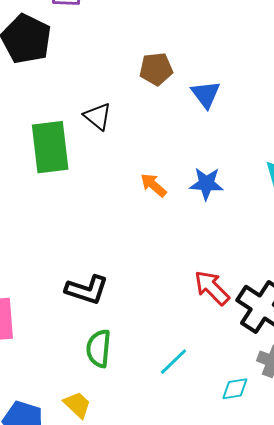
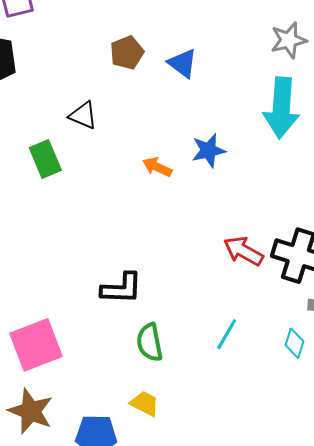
green rectangle: (50, 147) -> (45, 159), size x0.7
cyan diamond: (235, 389) -> (295, 343), turned -48

